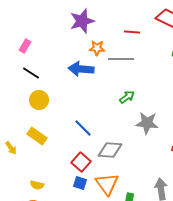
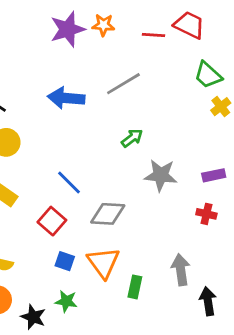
red line: (132, 32) -> (154, 35), moved
orange star: (97, 48) -> (103, 25), moved
gray line: (121, 59) -> (123, 84), turned -30
red square: (81, 162) -> (52, 221), moved

